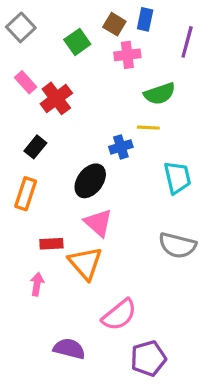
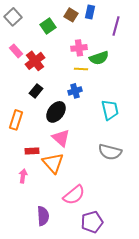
pink cross: (127, 55) -> (79, 48), moved
yellow line: (148, 128) -> (81, 69), moved
black rectangle: (35, 147) -> (36, 91), moved
purple semicircle: (69, 349) -> (43, 216), turned 72

